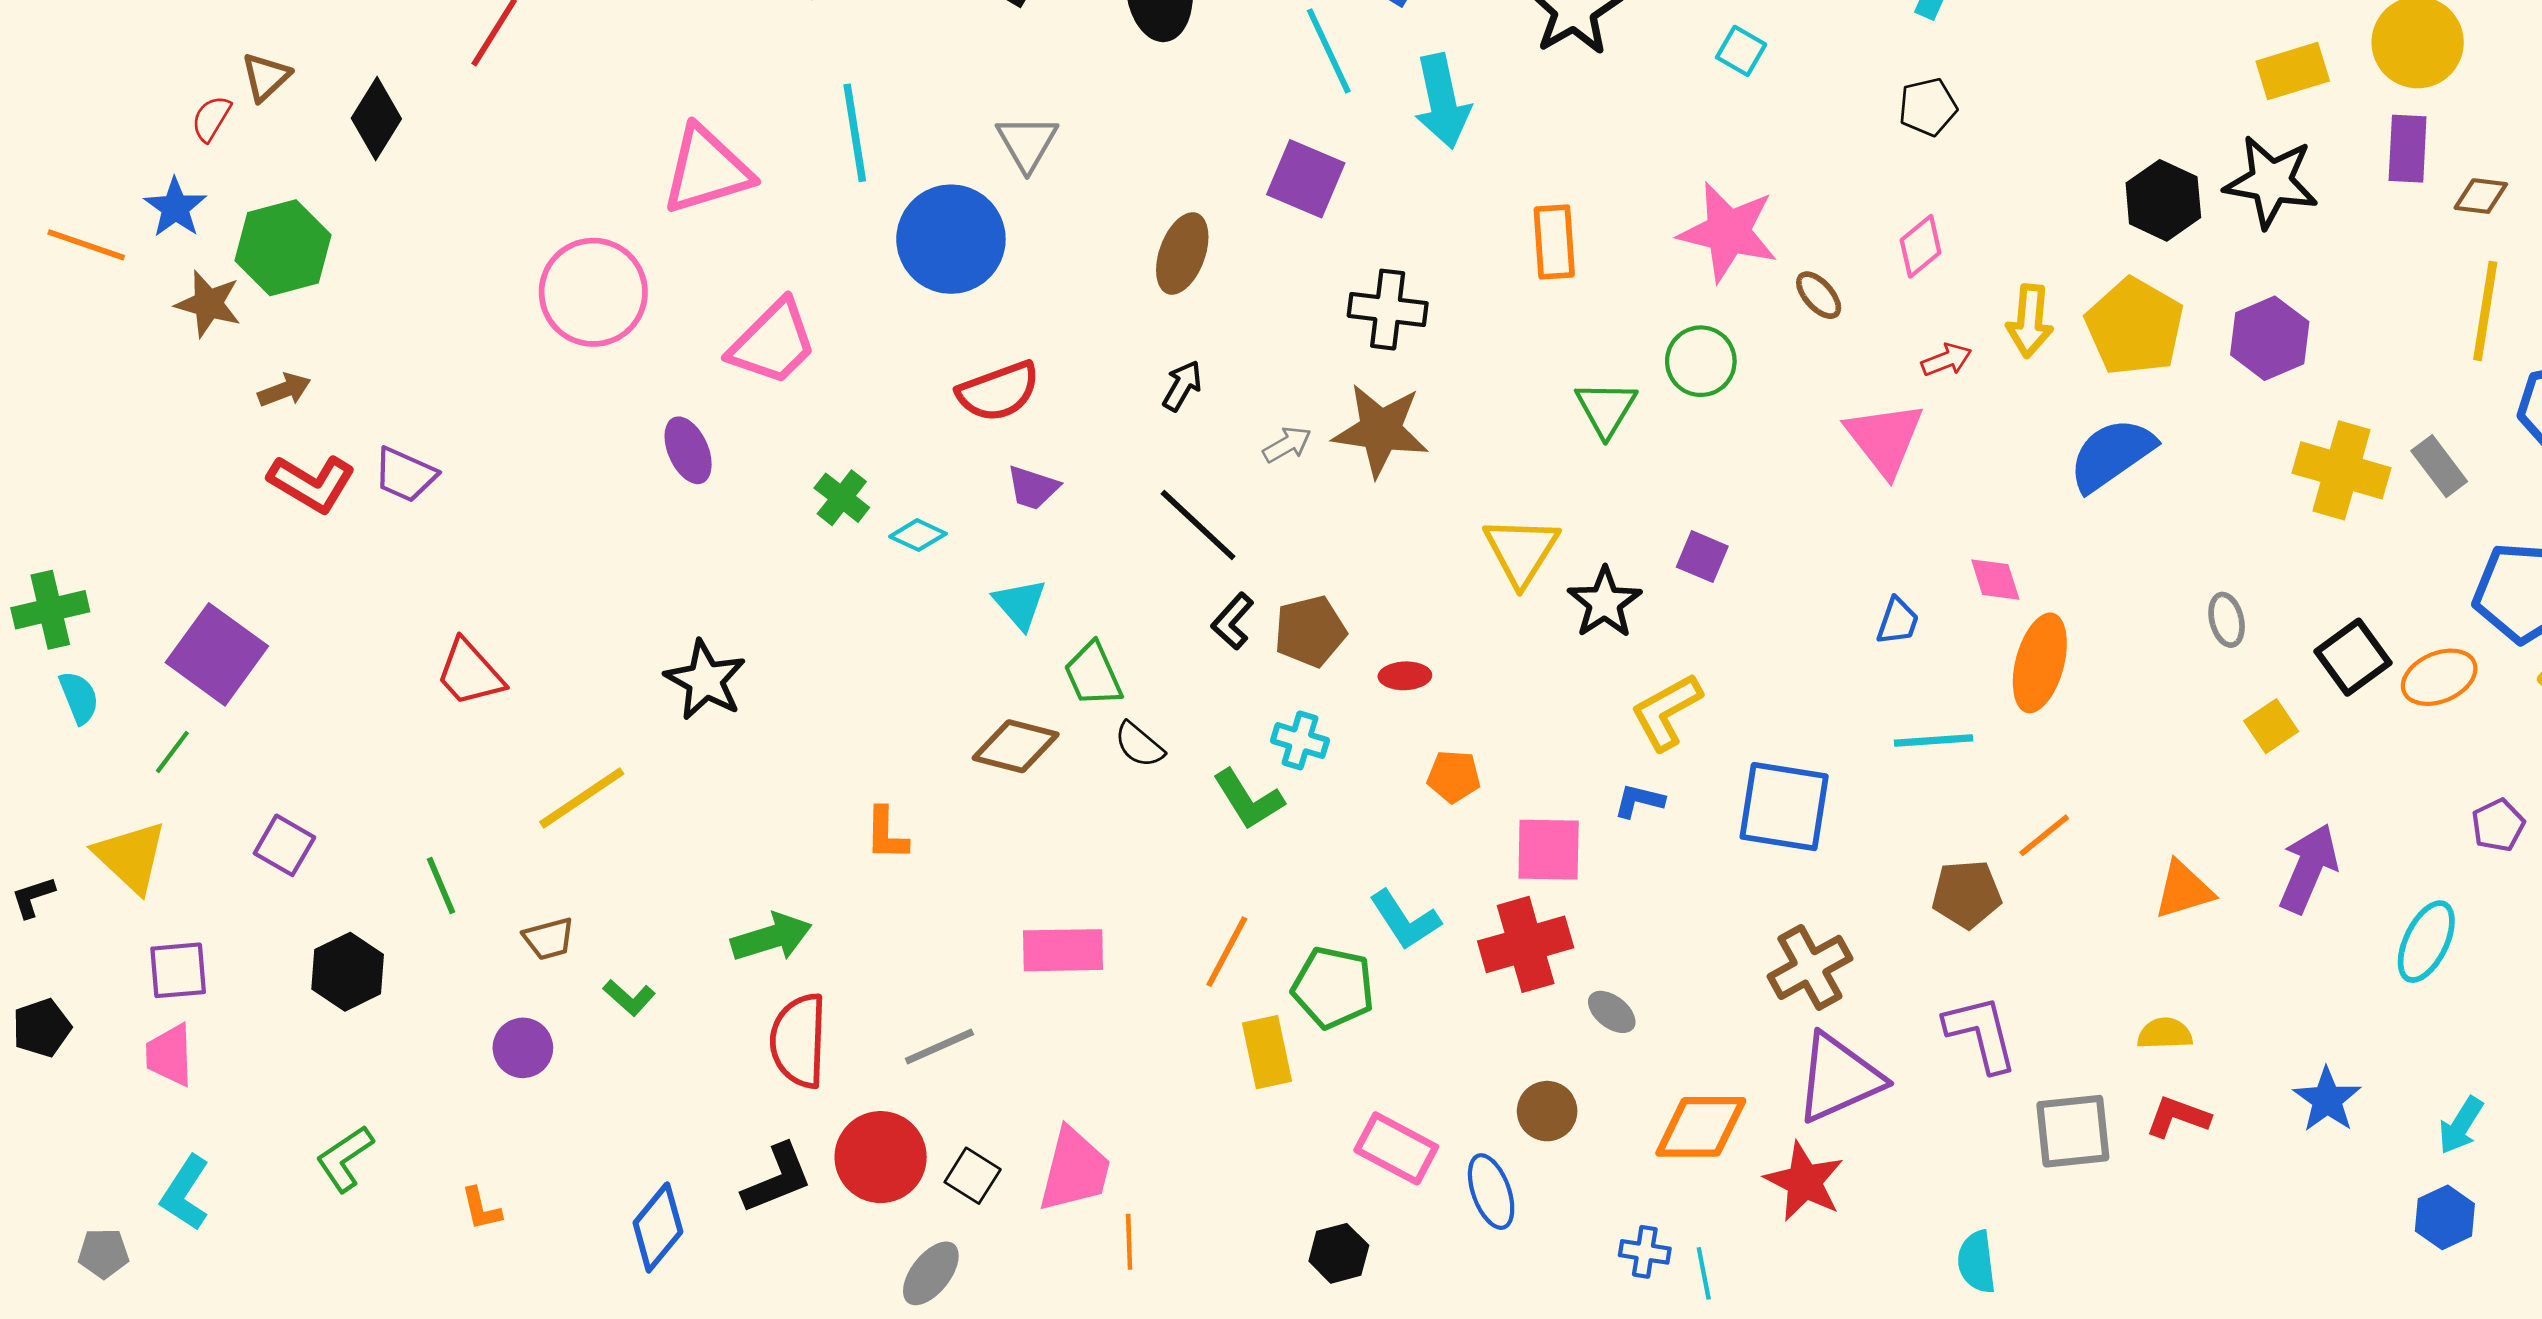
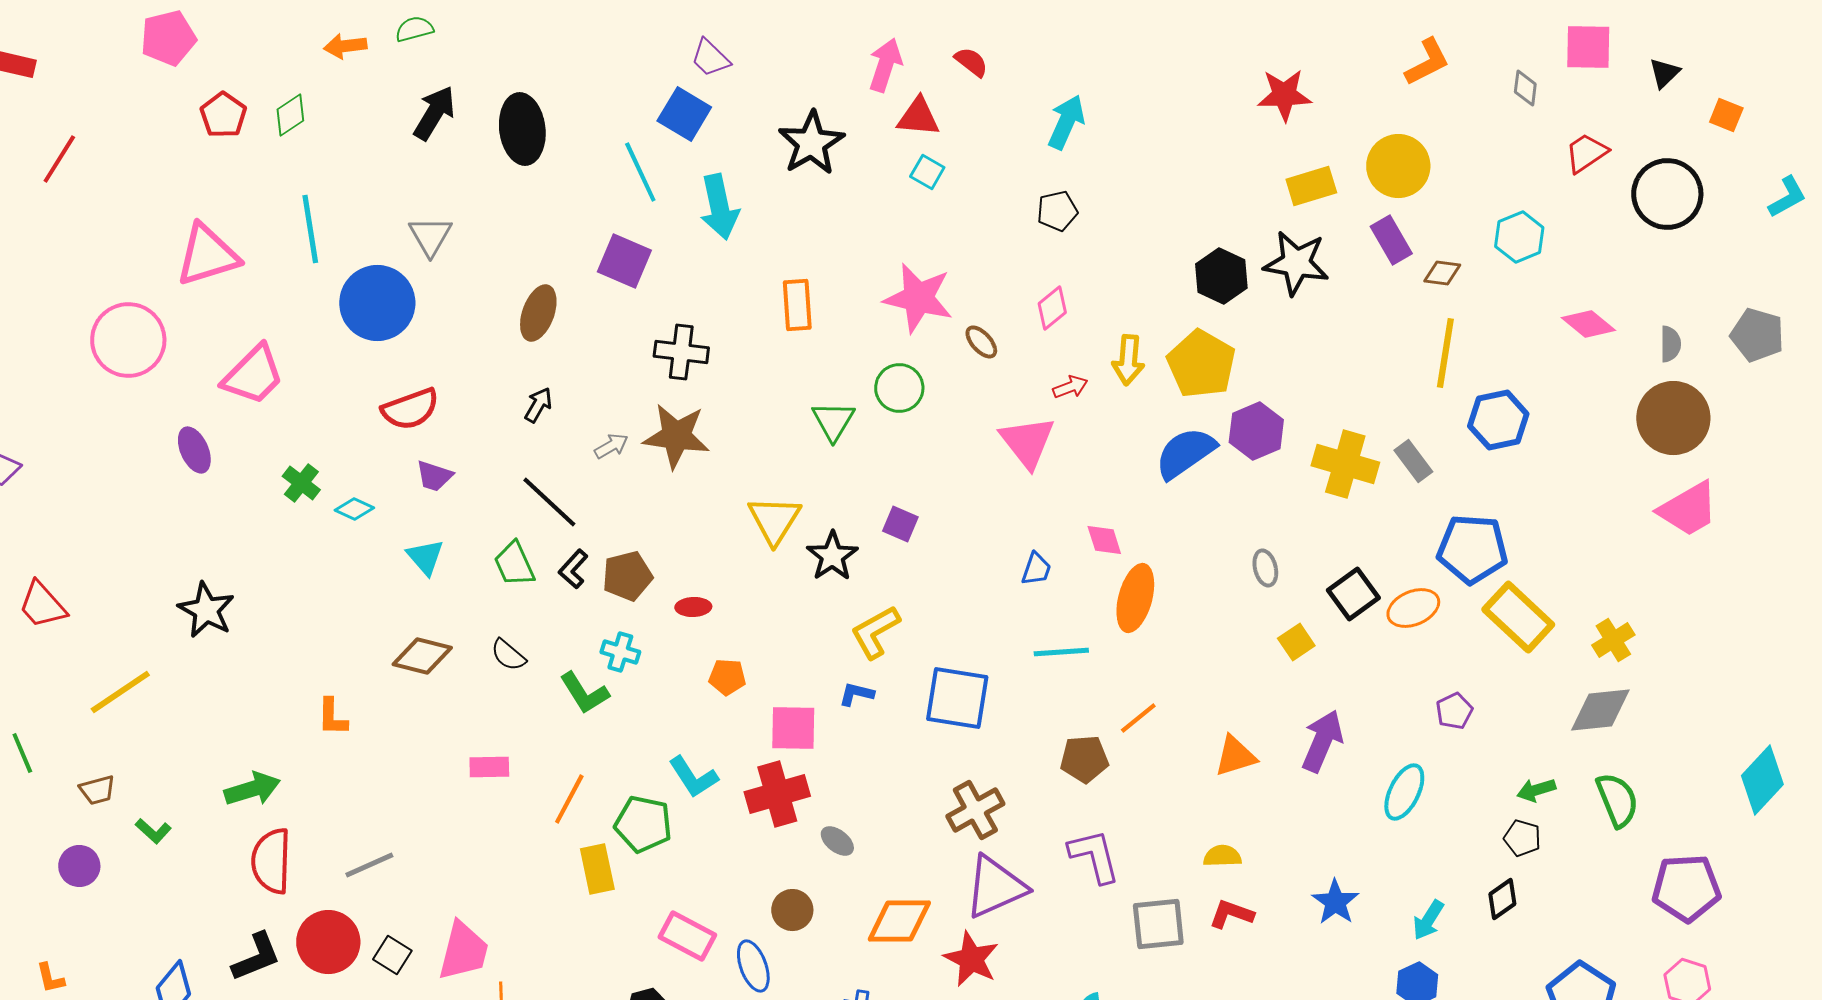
purple rectangle: (2408, 149) -> (1391, 240), turned -33
purple hexagon: (2270, 338) -> (1256, 431), moved
green trapezoid: (1093, 674) -> (514, 564), moved
pink rectangle: (1063, 950) -> (489, 767), moved, size x0.7

